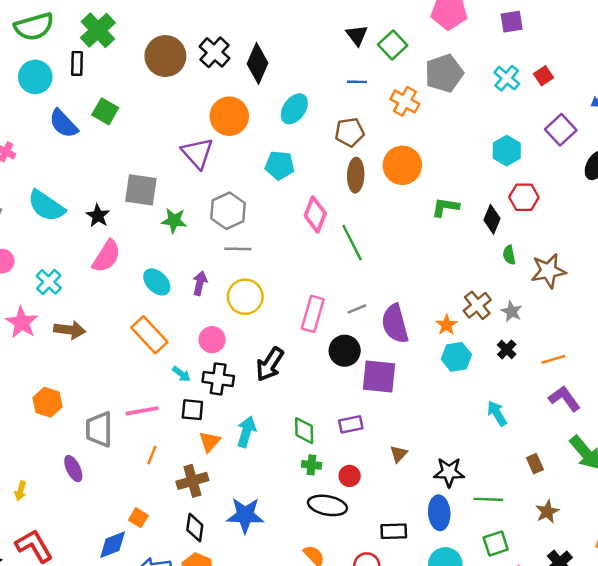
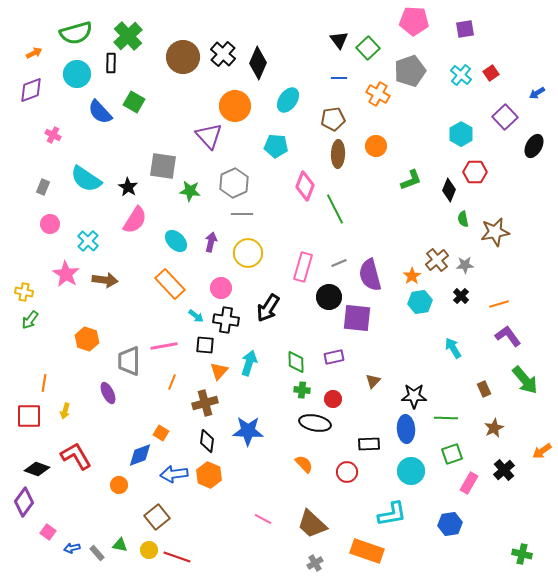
orange circle: (402, 165) -> (376, 146), size x0.7
green L-shape: (445, 207) -> (411, 180), turned 150
gray star: (512, 311) -> (465, 265), turned -30

